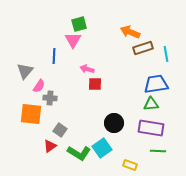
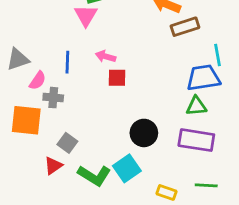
cyan line: (166, 54) -> (218, 55), moved
blue line: (54, 56) -> (67, 62), moved
gray triangle: (25, 71) -> (18, 59), turned 30
green line: (158, 151) -> (206, 185), moved

